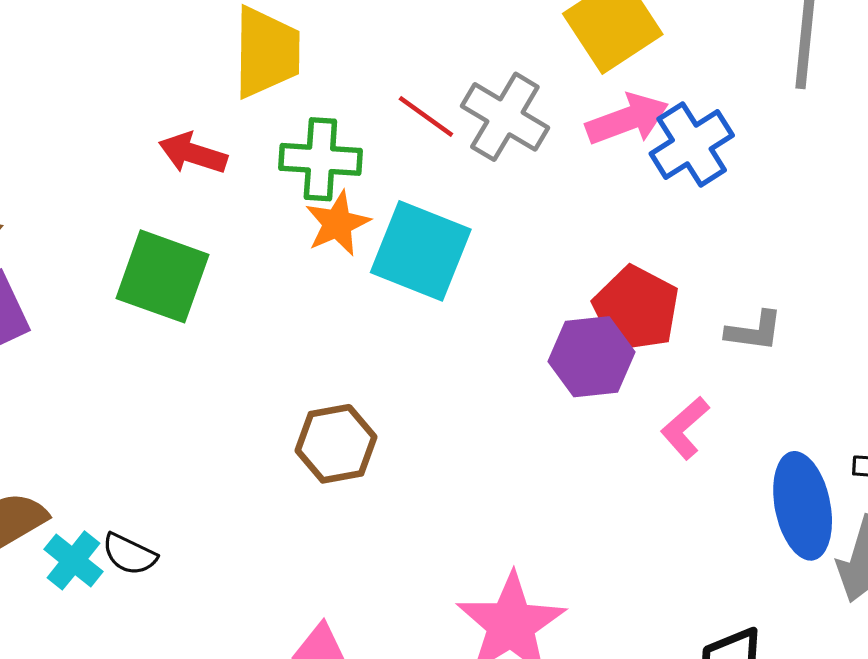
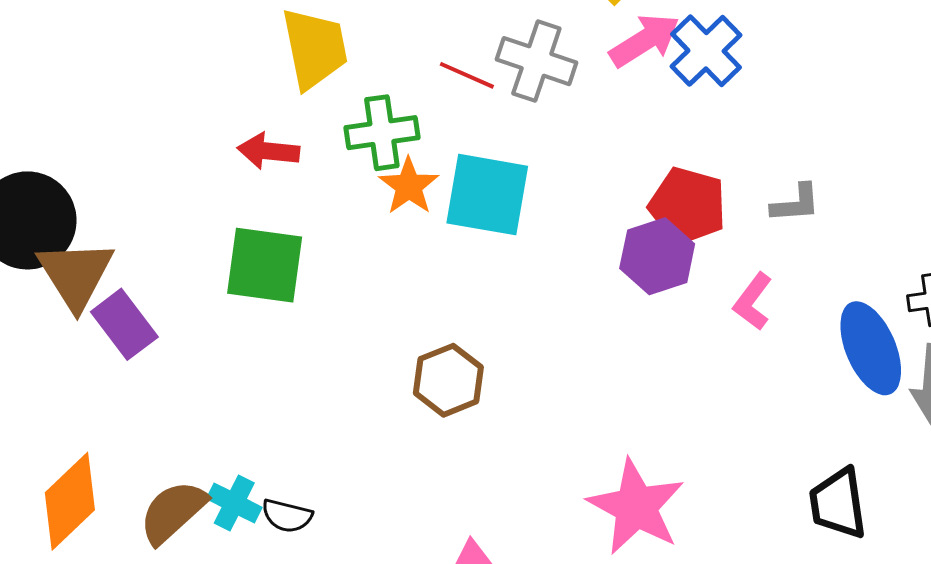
cyan cross: (73, 560) -> (234, 503), moved

